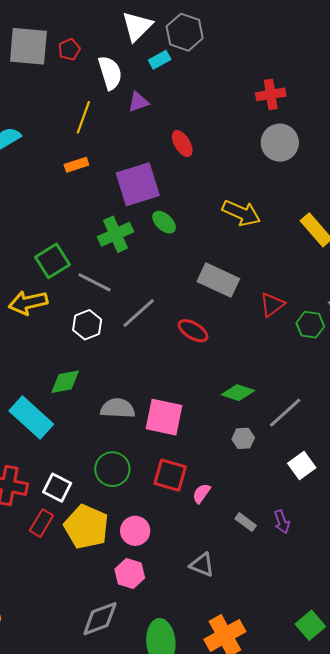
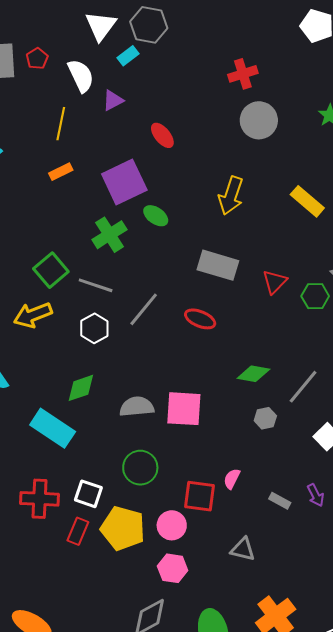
yellow arrow: (241, 213) -> (231, 196), turned 93
red square: (170, 475) -> (200, 496), moved

